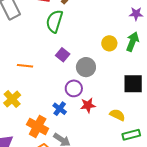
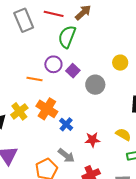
purple circle: (74, 88) -> (53, 64), moved
red star: (88, 105) -> (92, 140), moved
orange cross: (38, 126) -> (47, 109), moved

